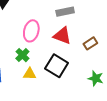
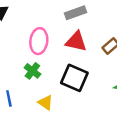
yellow triangle: (30, 74) -> (46, 103), moved, turned 40

